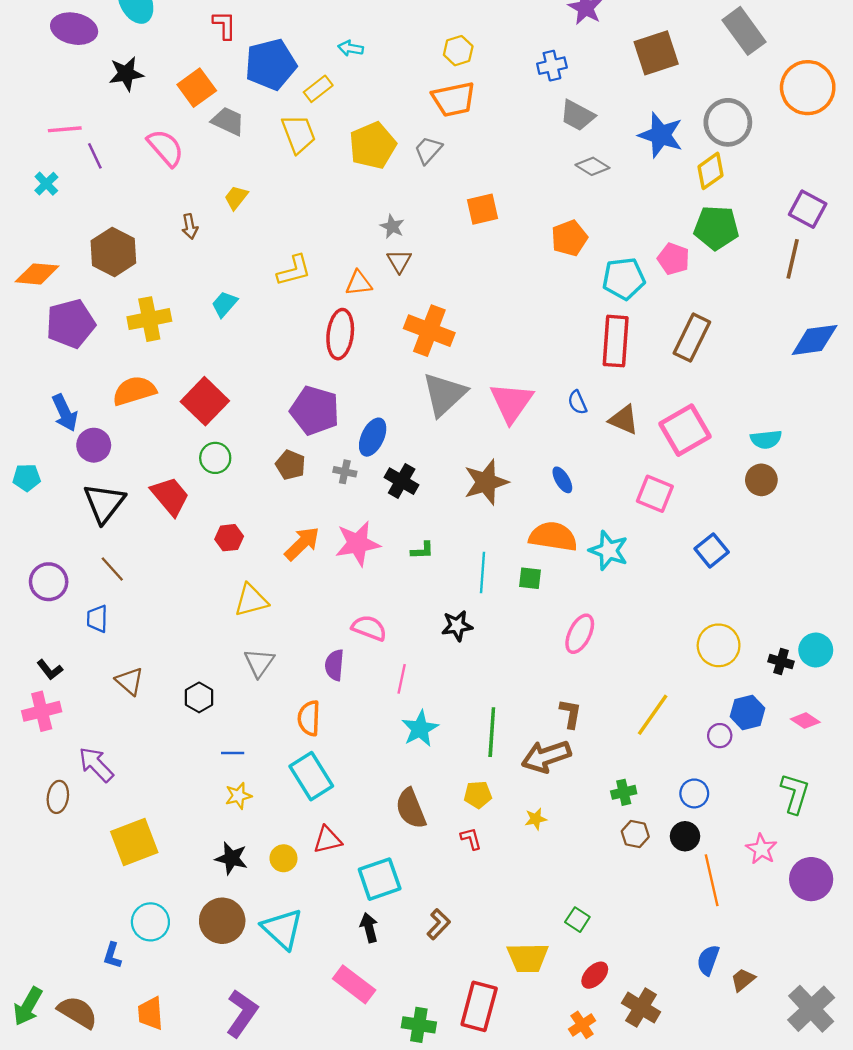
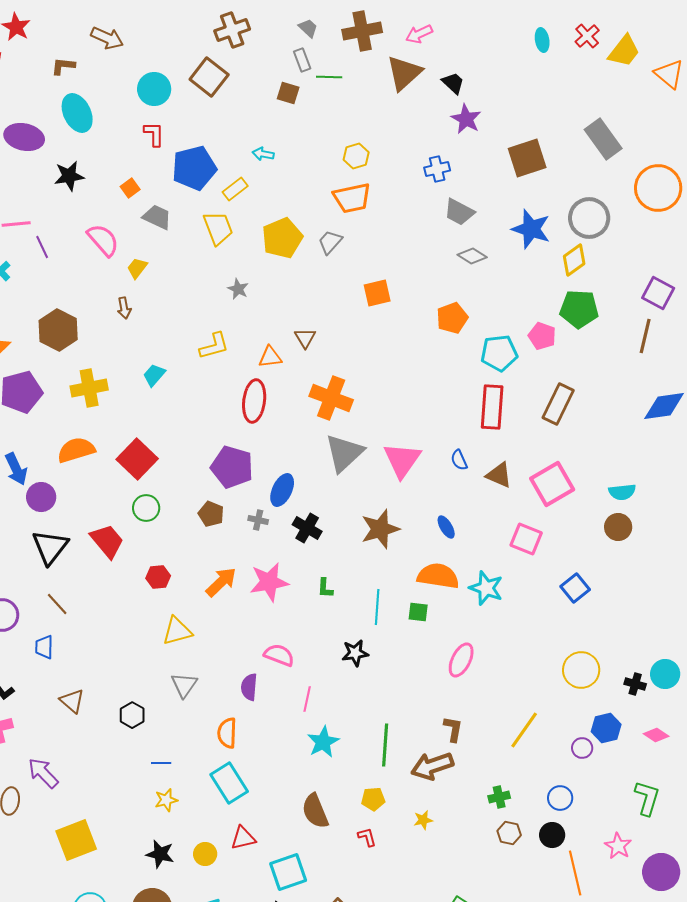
orange square: (197, 88) -> (130, 188), size x0.6
yellow trapezoid: (236, 198) -> (137, 268), moved
gray star: (392, 226) -> (238, 289), moved
green L-shape: (422, 550) -> (325, 588), turned 95

